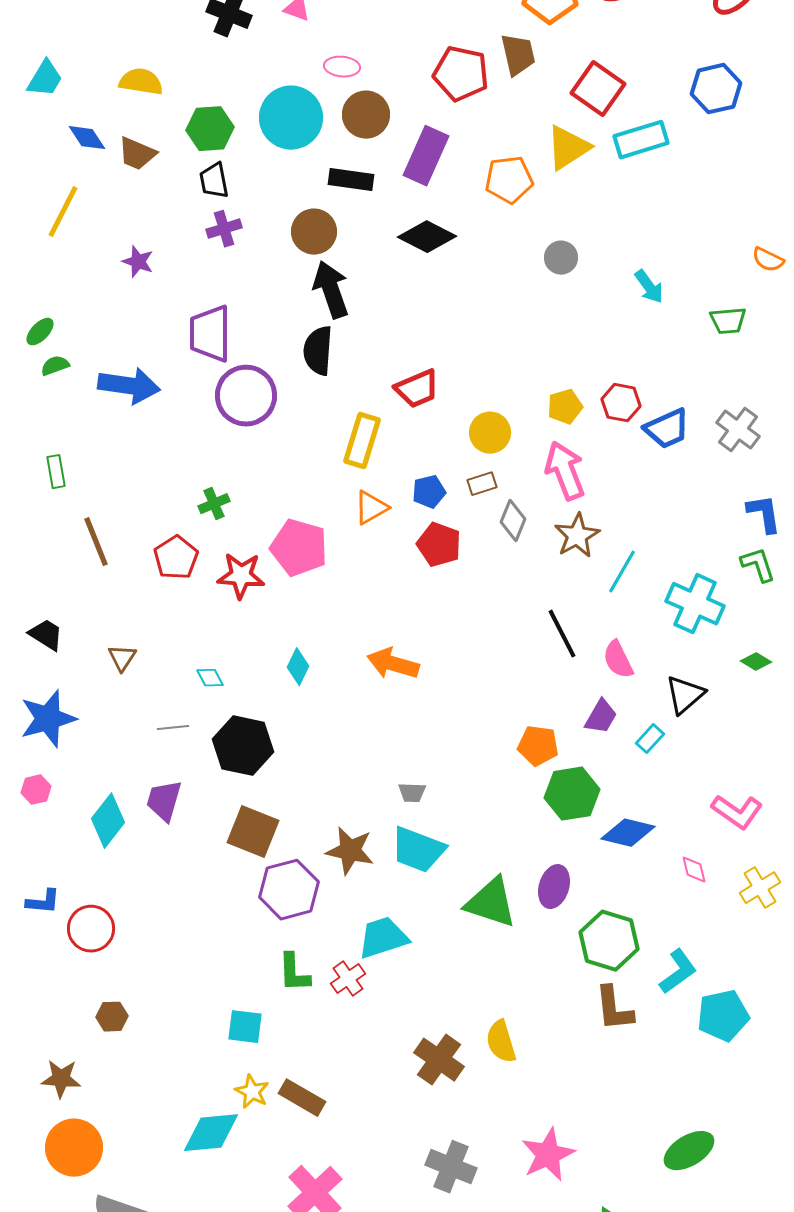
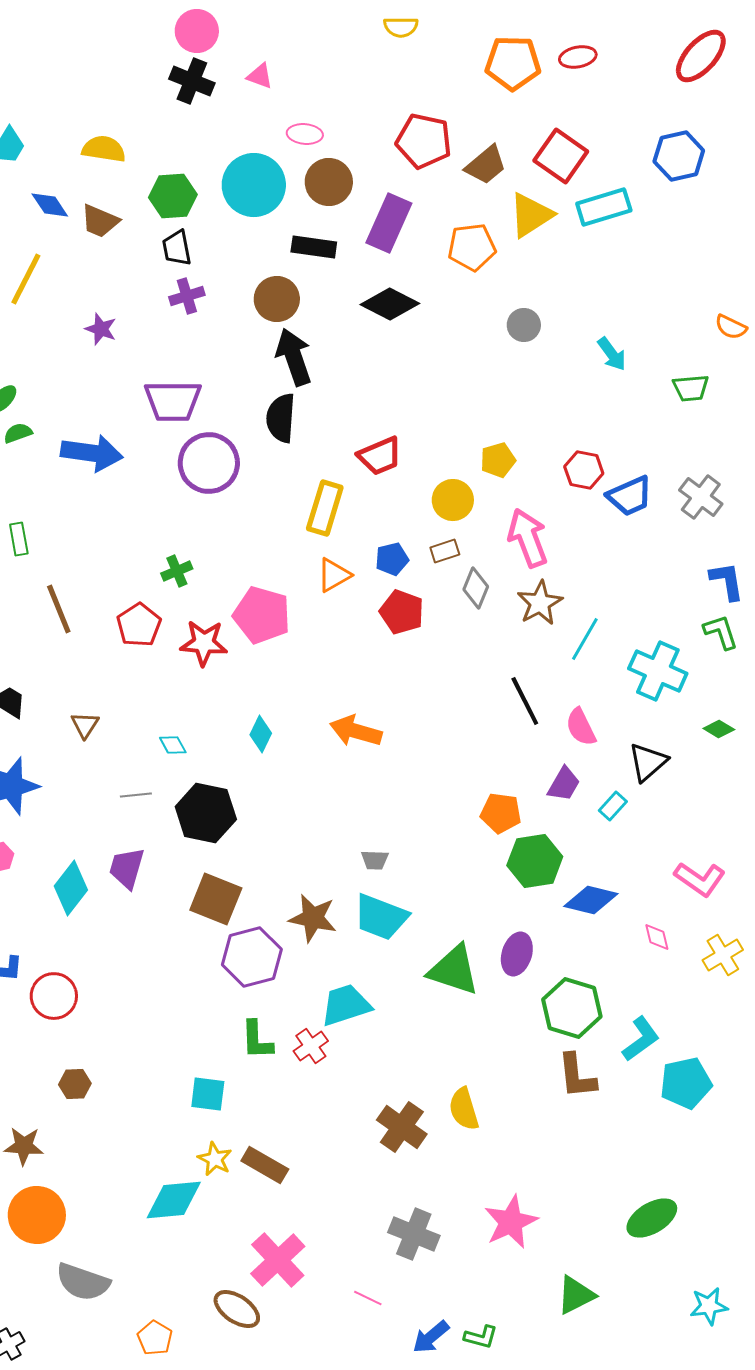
brown trapezoid: (518, 55) -> (486, 165), moved, turned 63
purple trapezoid: (210, 334) -> (173, 401), turned -90
yellow pentagon: (565, 407) -> (498, 460), moved

